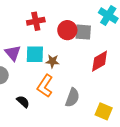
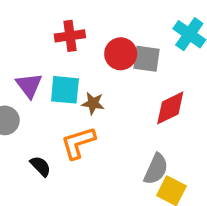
orange L-shape: (45, 86) -> (78, 143), turned 35
gray semicircle: (72, 98) -> (156, 169), moved

